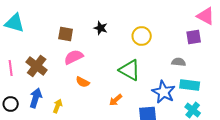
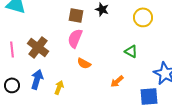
brown square: (66, 34) -> (76, 15), moved
pink semicircle: (74, 57) -> (75, 38), turned -42
green triangle: (130, 70) -> (131, 51), size x0.6

